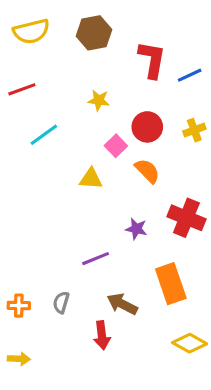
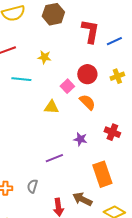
yellow star: (99, 100) -> (44, 57), moved
cyan line: (44, 135) -> (21, 79), turned 42
red cross: (186, 218) -> (112, 132), size x0.7
brown arrow: (122, 304) -> (82, 199), moved

